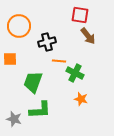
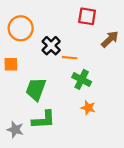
brown arrow: (88, 36) -> (110, 39), moved, turned -96
black cross: (47, 42) -> (51, 46), turned -30
orange line: (59, 61) -> (70, 58), moved

